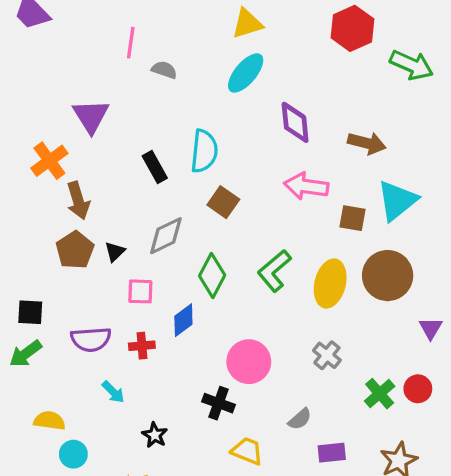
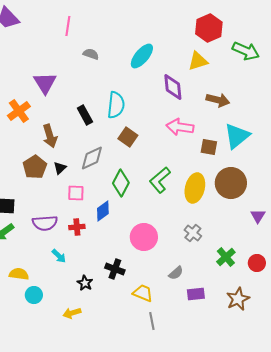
yellow triangle: (247, 24) -> (198, 61), moved
pink line: (131, 43) -> (68, 26), moved
brown arrow: (78, 201) -> (50, 136), moved
red circle: (418, 389) -> (257, 263), moved
black cross: (218, 403) -> (115, 269), moved

